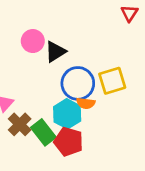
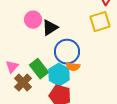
yellow square: (112, 81) -> (100, 22), moved
green rectangle: (43, 132) -> (39, 69), moved

